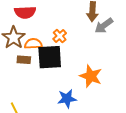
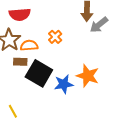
black square: (50, 57) -> (39, 73), moved, turned 36
blue star: (67, 99) -> (64, 84), moved

